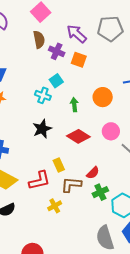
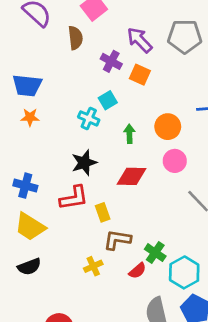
brown semicircle: (39, 39) -> (75, 38), moved
pink circle: (111, 131) -> (175, 161), moved
red diamond: (78, 136) -> (132, 176), turned -35
red semicircle: (93, 173) -> (137, 271), moved
red L-shape: (39, 181) -> (74, 198), moved
green cross: (100, 192) -> (155, 253), turned -35

